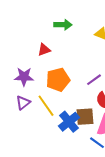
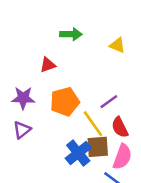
yellow line: (46, 106) -> (93, 124), moved

